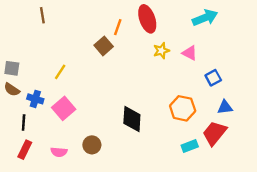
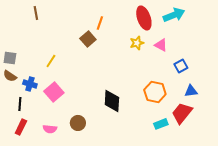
red ellipse: (147, 19) -> (144, 18), moved

